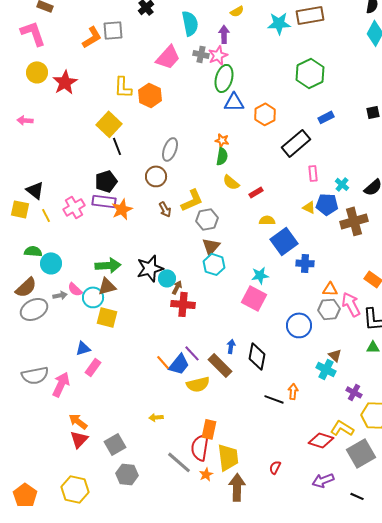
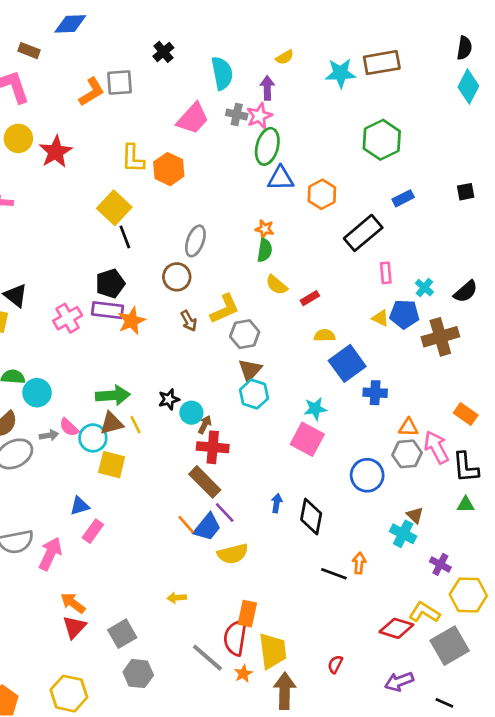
yellow line: (46, 215) -> (136, 425), moved
black star: (150, 268) -> (169, 399), size x0.6
brown rectangle: (220, 365) -> (205, 482), moved

